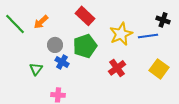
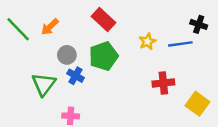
yellow star: (121, 34) -> (147, 41), size x0.6
red cross: (117, 68) -> (163, 83), moved, turned 30
green triangle: (36, 69) -> (44, 84), size x1.5
yellow square: (159, 69) -> (197, 104), moved

